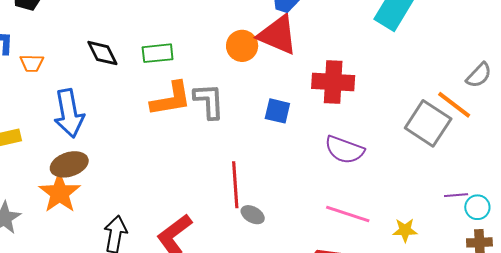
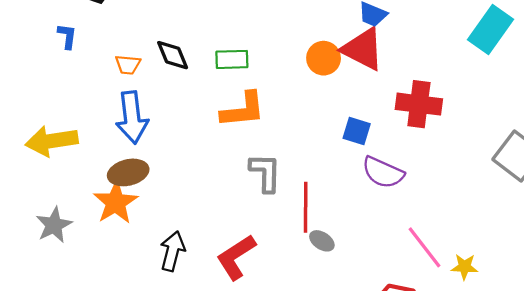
orange trapezoid: (32, 63) -> (128, 65), moved
gray L-shape: (209, 101) -> (265, 173), moved
purple semicircle: (344, 150) -> (383, 172), moved
pink line: (348, 214) -> (424, 247), turned 30
yellow star: (405, 230) -> (464, 267), moved

